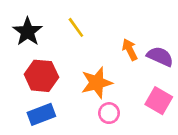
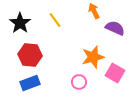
orange arrow: (130, 50) -> (94, 11), moved
purple semicircle: (160, 56) -> (115, 28), moved
orange star: (97, 83) -> (93, 57), moved

